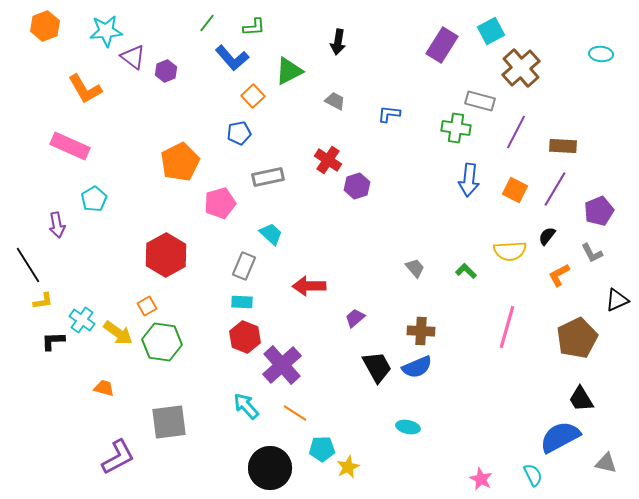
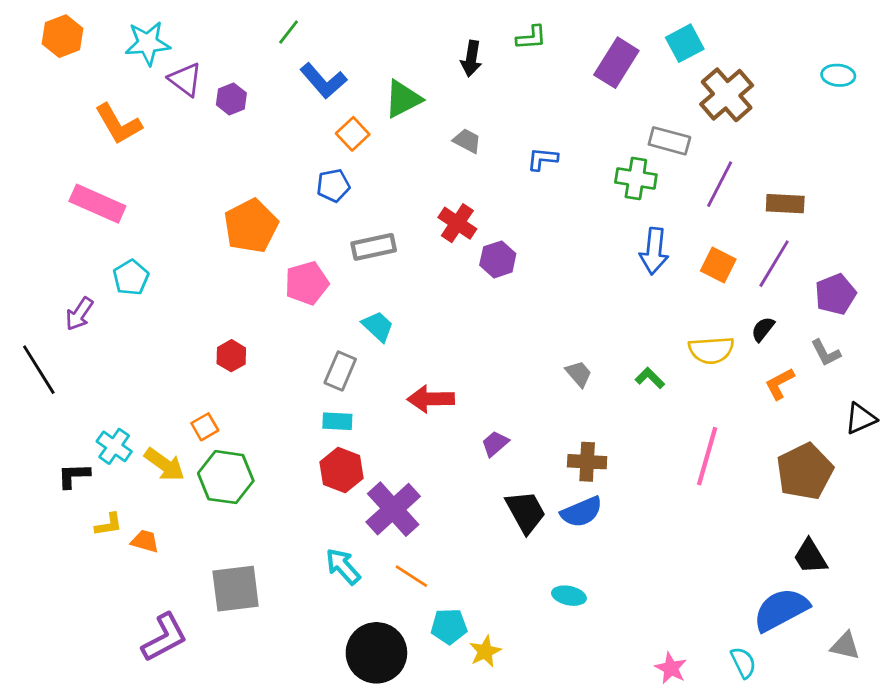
green L-shape: (254, 27) -> (531, 38), moved
purple arrow: (57, 225) -> (79, 314), turned 45
red hexagon: (166, 255) -> (231, 356), size x0.5
yellow L-shape: (43, 301) -> (109, 524), moved

